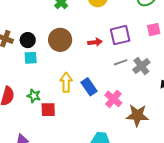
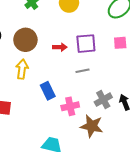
gray cross: (141, 66) -> (103, 100), moved
yellow arrow: (66, 82) -> (22, 69), moved
pink cross: (113, 99) -> (70, 106), turned 30

